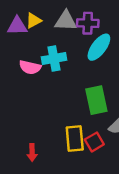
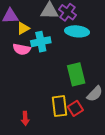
yellow triangle: (34, 21) -> (23, 28), moved
purple cross: (88, 23) -> (67, 12), turned 36
cyan ellipse: (99, 47) -> (77, 31), turned 60

